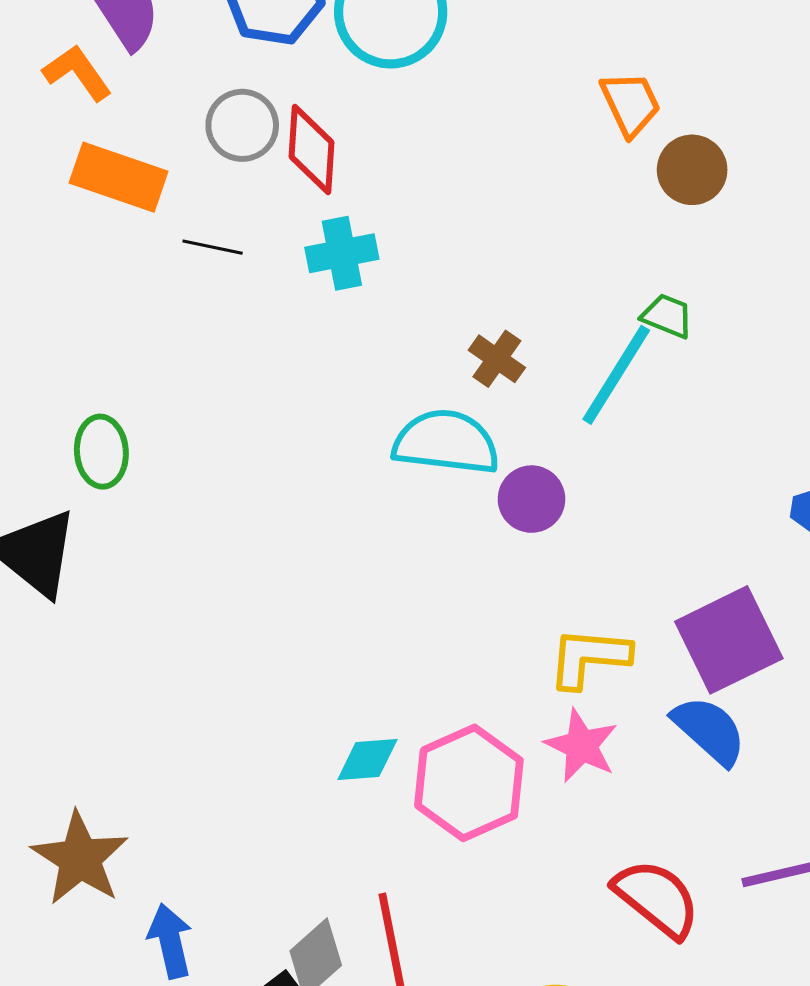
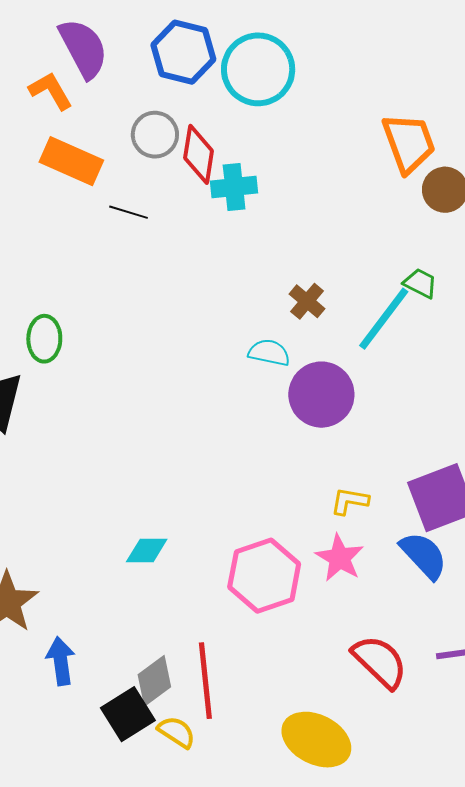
orange trapezoid: (631, 104) -> (409, 143), size x1.4
cyan cross: (342, 253) -> (234, 187), moved
cyan semicircle: (446, 442) -> (269, 353), size x0.6
purple circle: (531, 499) -> (321, 395), size x1.5
yellow L-shape: (589, 658) -> (350, 501), size x0.7
cyan diamond: (367, 759) -> (147, 551), moved

